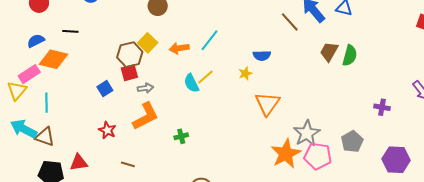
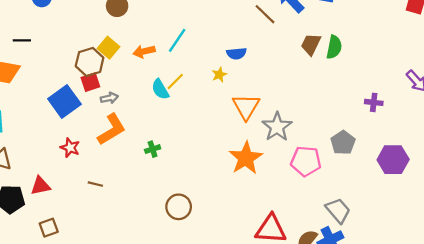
blue square: (105, 89) -> (64, 101), size x1.8
gray star: (307, 133) -> (277, 127), moved
orange star: (286, 154) -> (246, 158), moved

